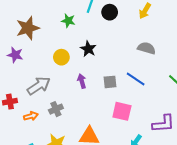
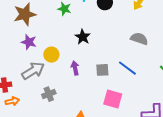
purple star: (15, 55) -> (29, 42), moved
yellow circle: (61, 57) -> (51, 55), moved
orange arrow: (31, 116) -> (12, 101), moved

